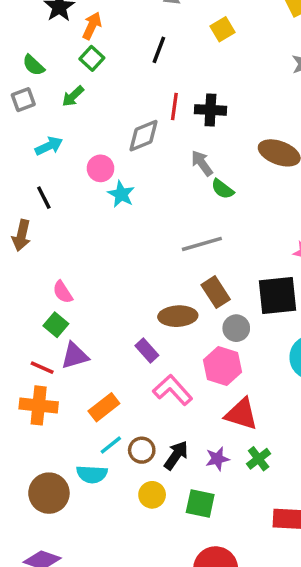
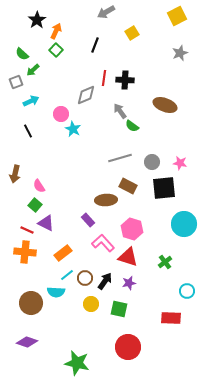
green arrow: (73, 96) -> (33, 70), moved
gray square: (23, 100) -> (16, 82), moved
brown arrow: (21, 235) -> (15, 174), moved
brown rectangle: (216, 292) -> (128, 186), turned -30
gray circle: (236, 328) -> (152, 162), moved
purple triangle: (75, 356) -> (46, 223), turned 42
red triangle: (241, 414) -> (128, 257), moved
green cross: (259, 459) -> (165, 262), moved

